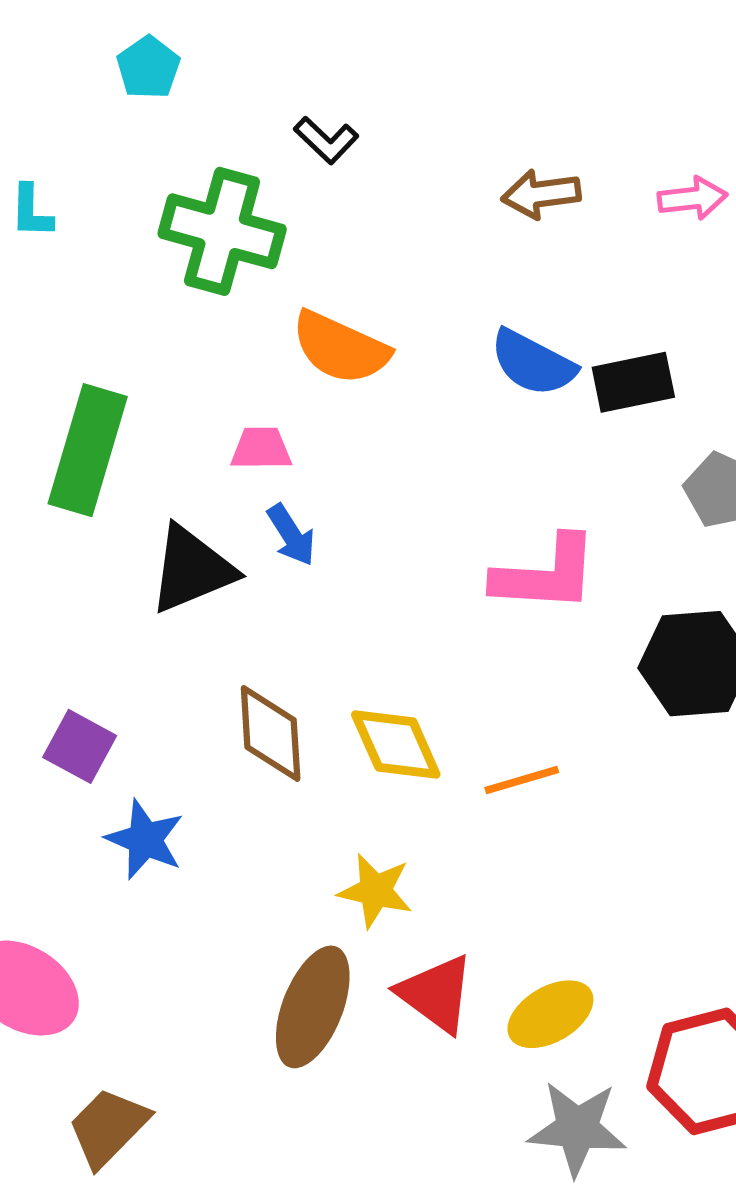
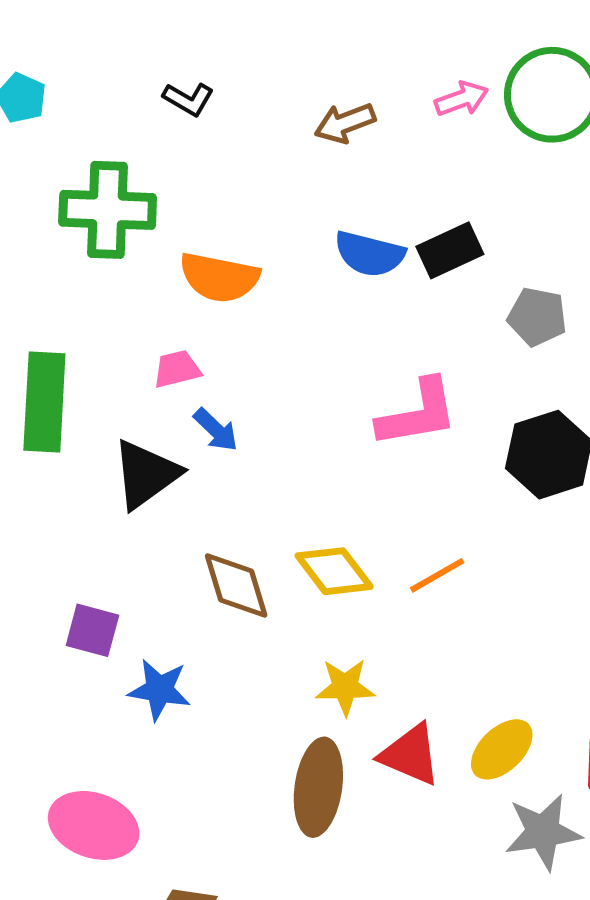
black L-shape: (326, 140) -> (188, 99), moved

